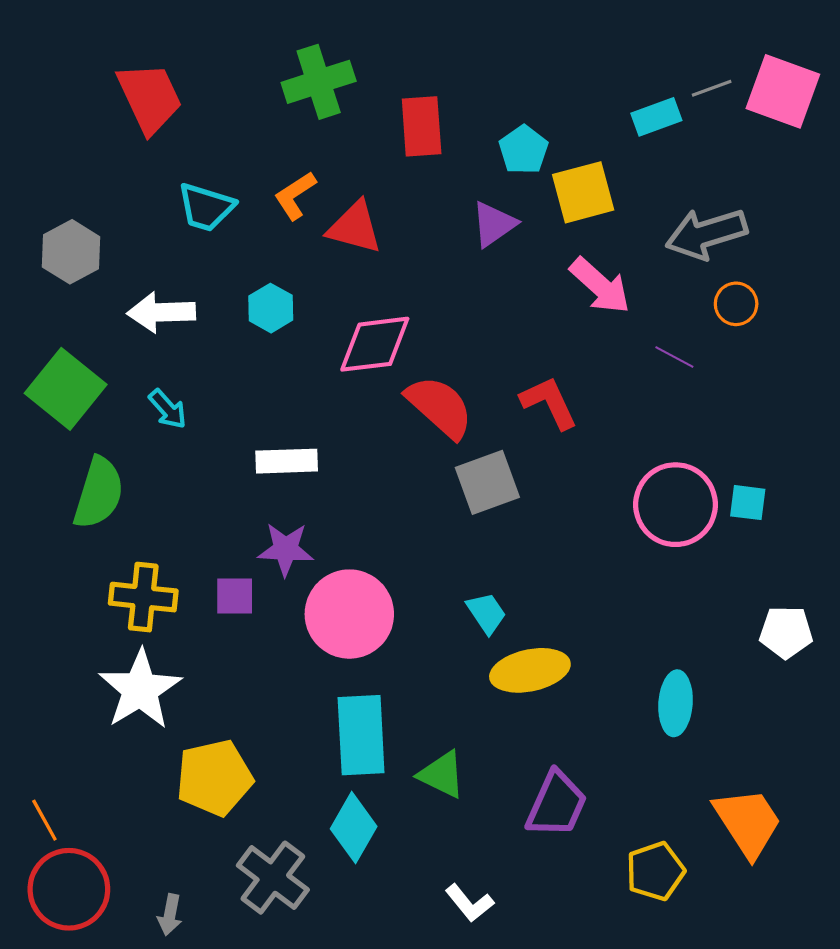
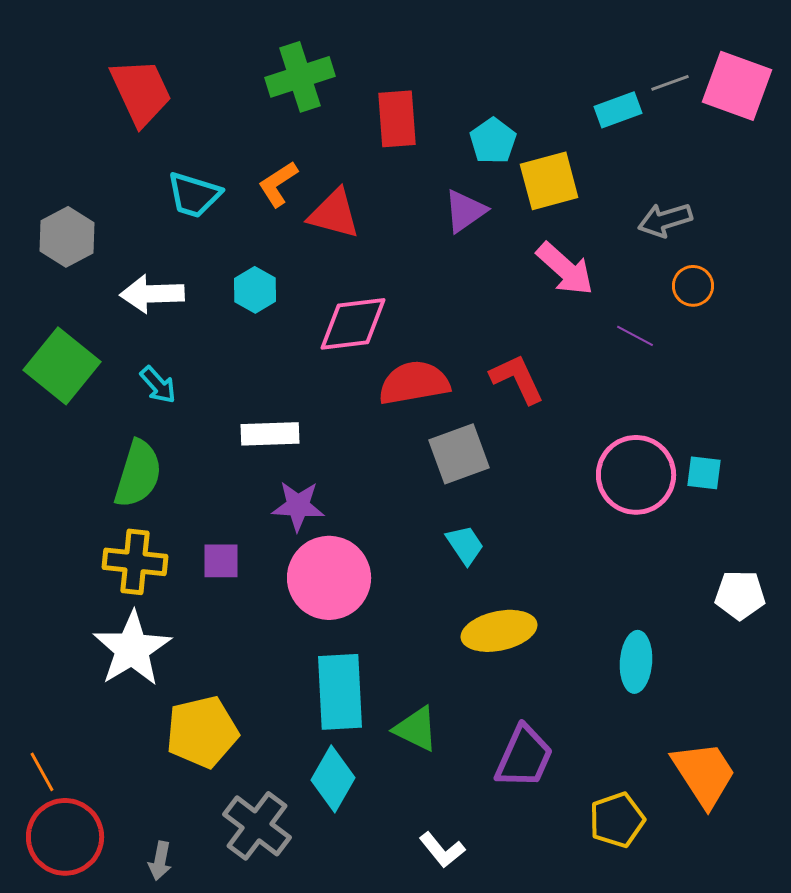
gray arrow: (706, 234) -> (665, 220), size x0.7
red semicircle: (440, 407) -> (414, 383), turned -52
green semicircle: (99, 493) -> (138, 474), moved
purple star: (286, 549) -> (298, 506), moved
cyan trapezoid: (486, 613) -> (465, 545), moved

